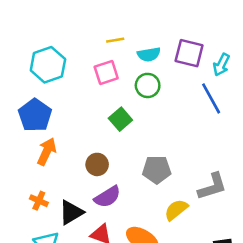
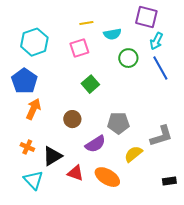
purple square: (189, 53) -> (146, 17), moved
cyan arrow: (221, 65) -> (156, 41), moved
green circle: (148, 85) -> (128, 58), moved
purple semicircle: (107, 197) -> (95, 144), moved

